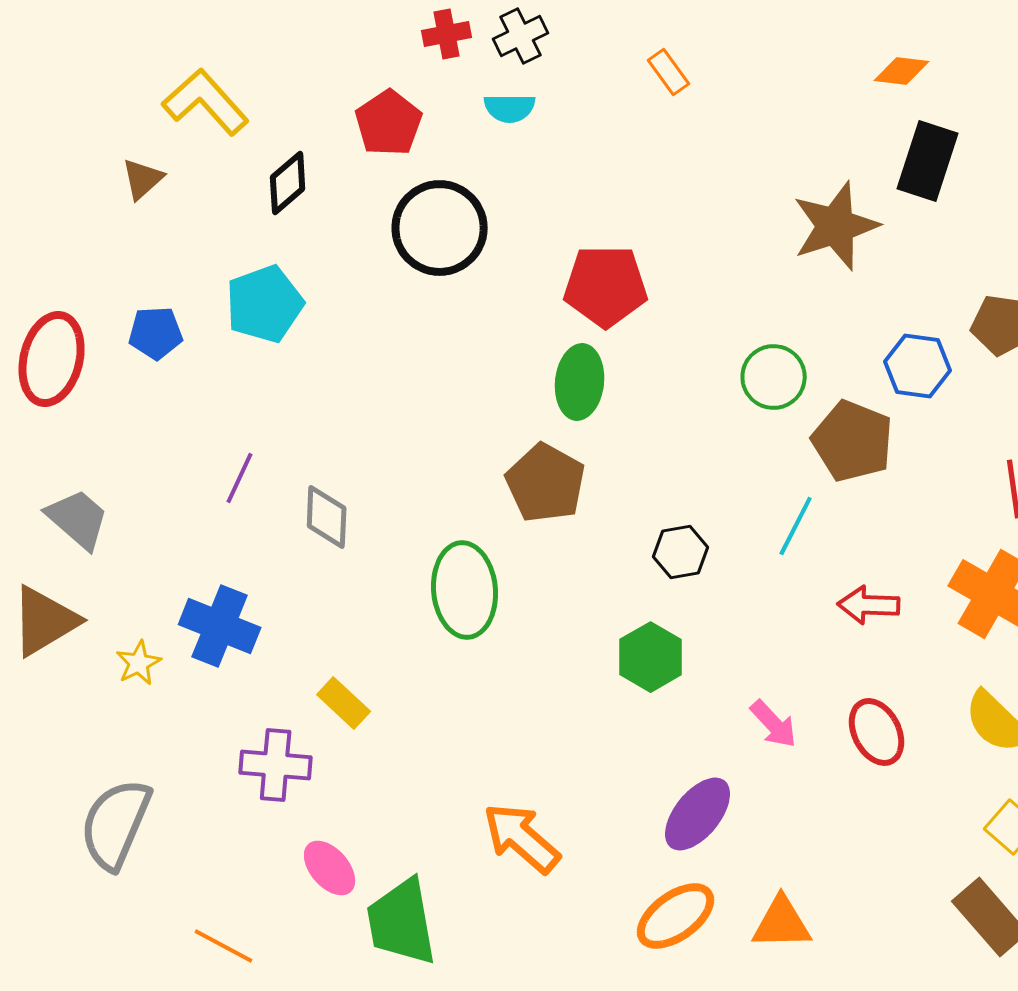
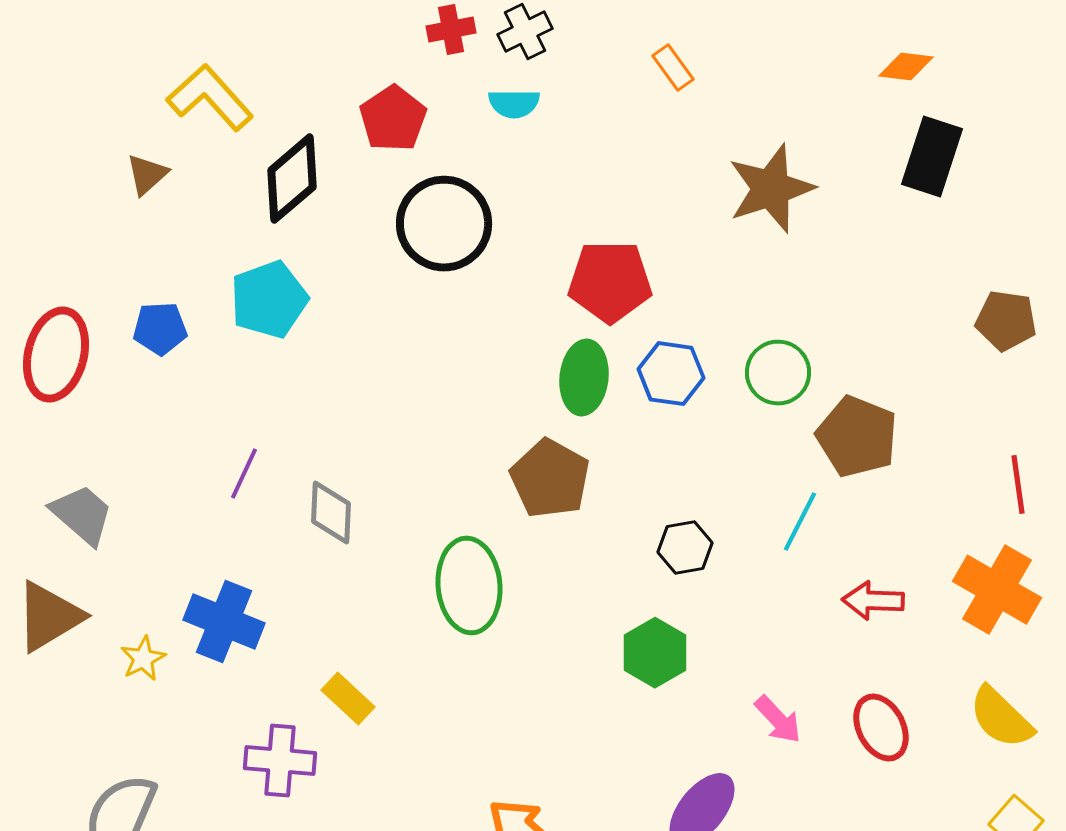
black diamond: (288, 183) -> (292, 179), size x1.4
brown star: (836, 226) -> (771, 189), moved
blue hexagon: (918, 366) -> (671, 374), moved

